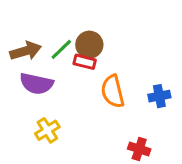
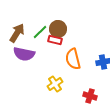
brown arrow: (26, 51) -> (17, 33), turned -42
yellow cross: (47, 130) -> (55, 84), moved

